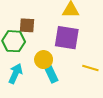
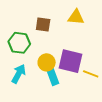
brown square: (27, 25) -> (43, 24), moved
purple square: (67, 38) -> (71, 61), moved

